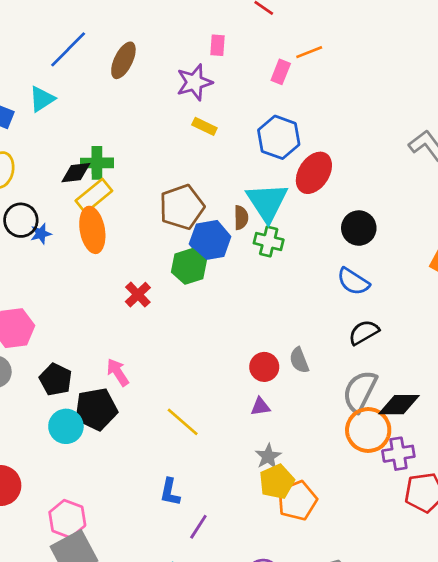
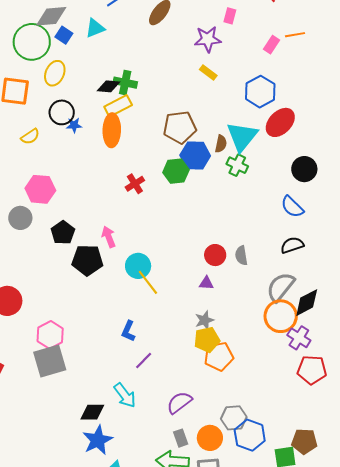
black diamond: (399, 405) -> (307, 303), turned -40
cyan circle: (66, 426) -> (138, 266), moved
purple cross: (398, 454) -> (299, 338), turned 30

